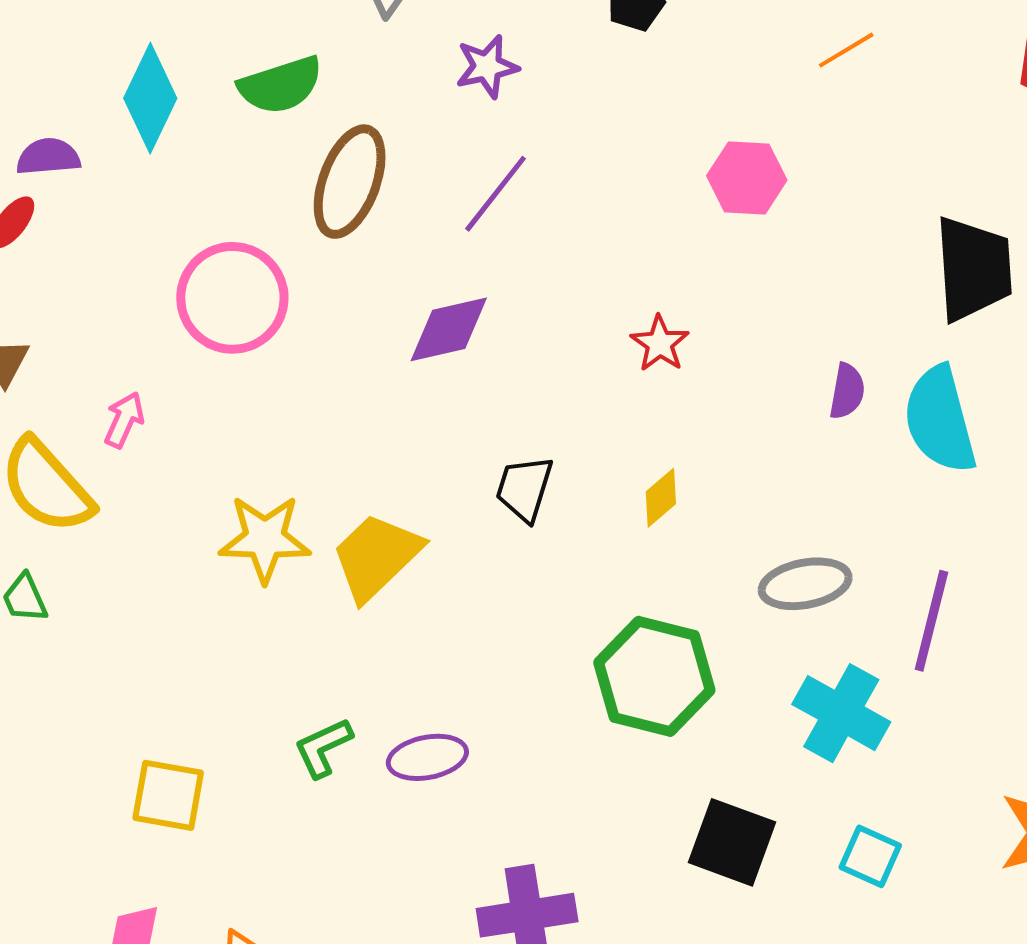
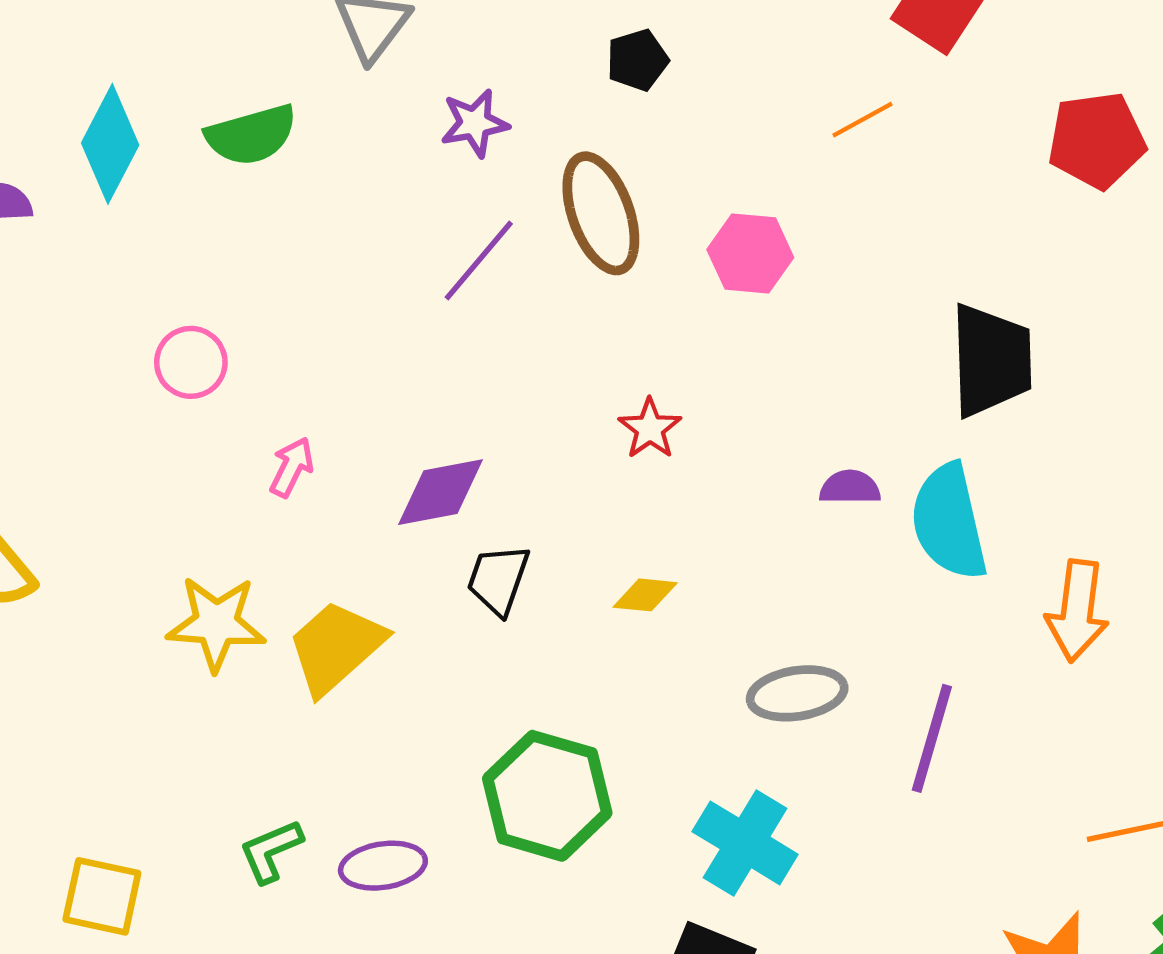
brown ellipse: (350, 182) -> (601, 213), moved, turned -42
pink circle: (232, 298) -> (191, 362), size x0.6
purple diamond: (449, 329) -> (440, 492), moved
purple semicircle: (847, 391) -> (850, 487), turned -102
pink arrow: (124, 420) -> (292, 467), moved
yellow diamond: (661, 498) -> (645, 595), turned 44
green hexagon: (654, 676) -> (547, 796), moved
cyan cross: (841, 713) -> (745, 843), moved

